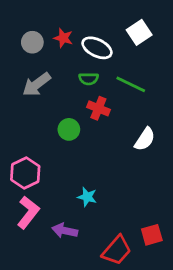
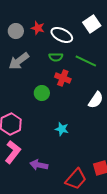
cyan star: (87, 197) -> (62, 129), moved

